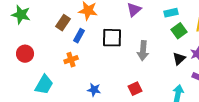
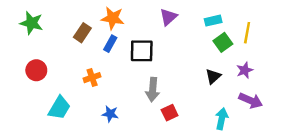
blue rectangle: (79, 36) -> (110, 44), moved
gray arrow: (143, 51) -> (153, 90), moved
black triangle: (179, 59) -> (213, 76), moved
blue star: (94, 90) -> (110, 114), moved

